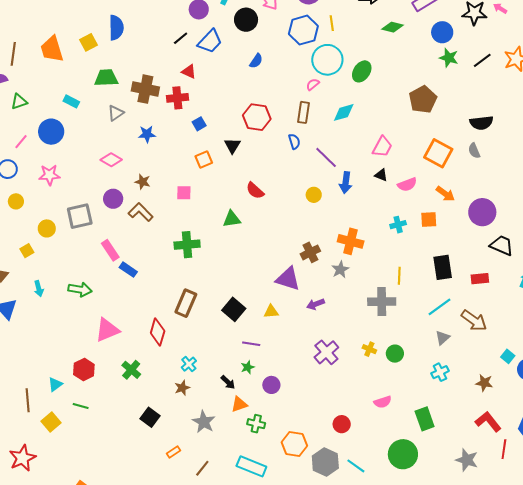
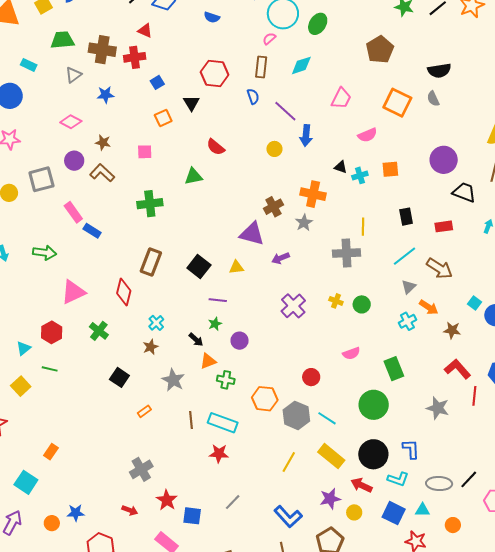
blue semicircle: (256, 61) -> (212, 17), turned 77
black triangle: (381, 175) -> (341, 167), moved
orange arrow: (445, 194) -> (429, 307), moved
black rectangle: (443, 267) -> (406, 217), size x0.7
brown line: (202, 468) -> (191, 420), moved, turned -42

